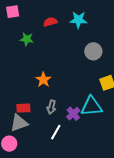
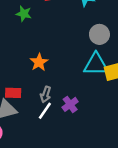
cyan triangle: (92, 106) -> (96, 64), moved
white line: (56, 132) -> (45, 111), moved

